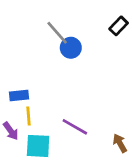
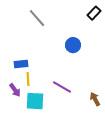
gray line: (57, 33) -> (37, 18), moved
blue circle: (71, 48) -> (73, 45), moved

